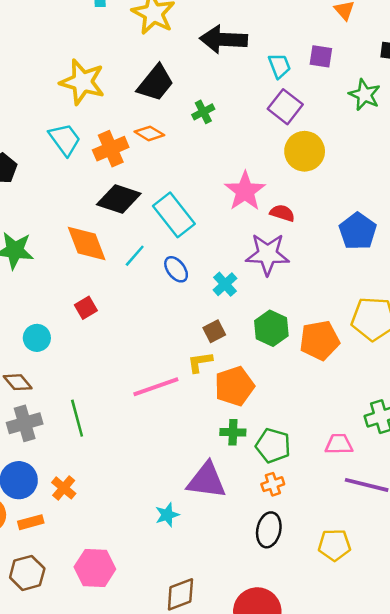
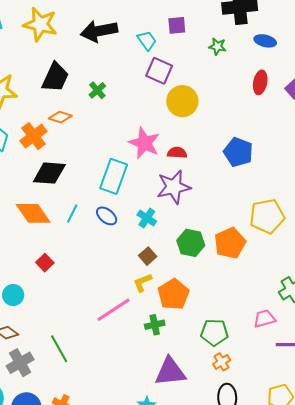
green star: (365, 95) -> (217, 46), size x0.7
cyan rectangle: (174, 215) -> (114, 176), moved, turned 72
green cross: (233, 432) -> (155, 325), moved

